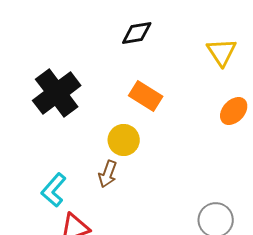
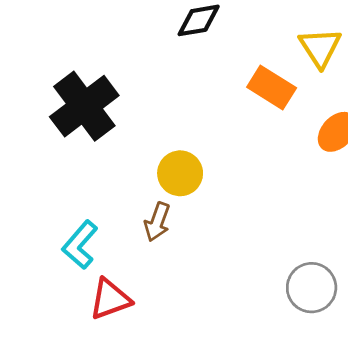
orange rectangle: (146, 96) -> (272, 88), moved

